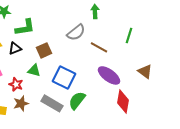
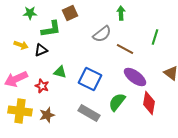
brown square: (44, 50) -> (70, 13), moved
green semicircle: (77, 100) -> (117, 102), moved
brown star: (21, 103) -> (47, 115), moved
gray rectangle: (52, 103) -> (89, 113), moved

